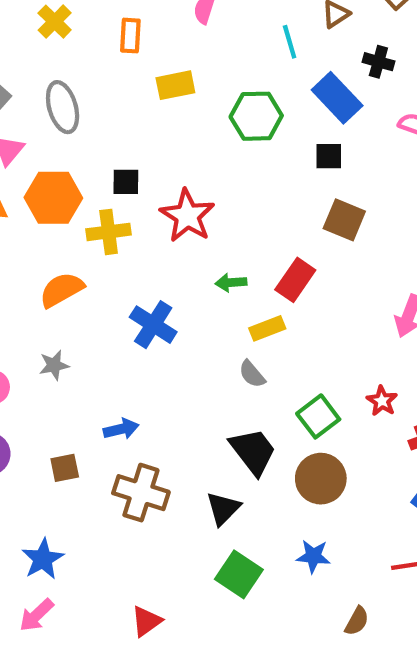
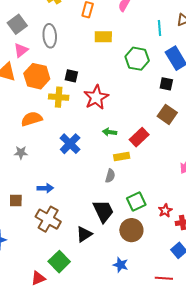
gray semicircle: (252, 374) -> (110, 176), turned -136
red star: (382, 401) -> (165, 210), moved
green square: (239, 574) -> (59, 262), moved

